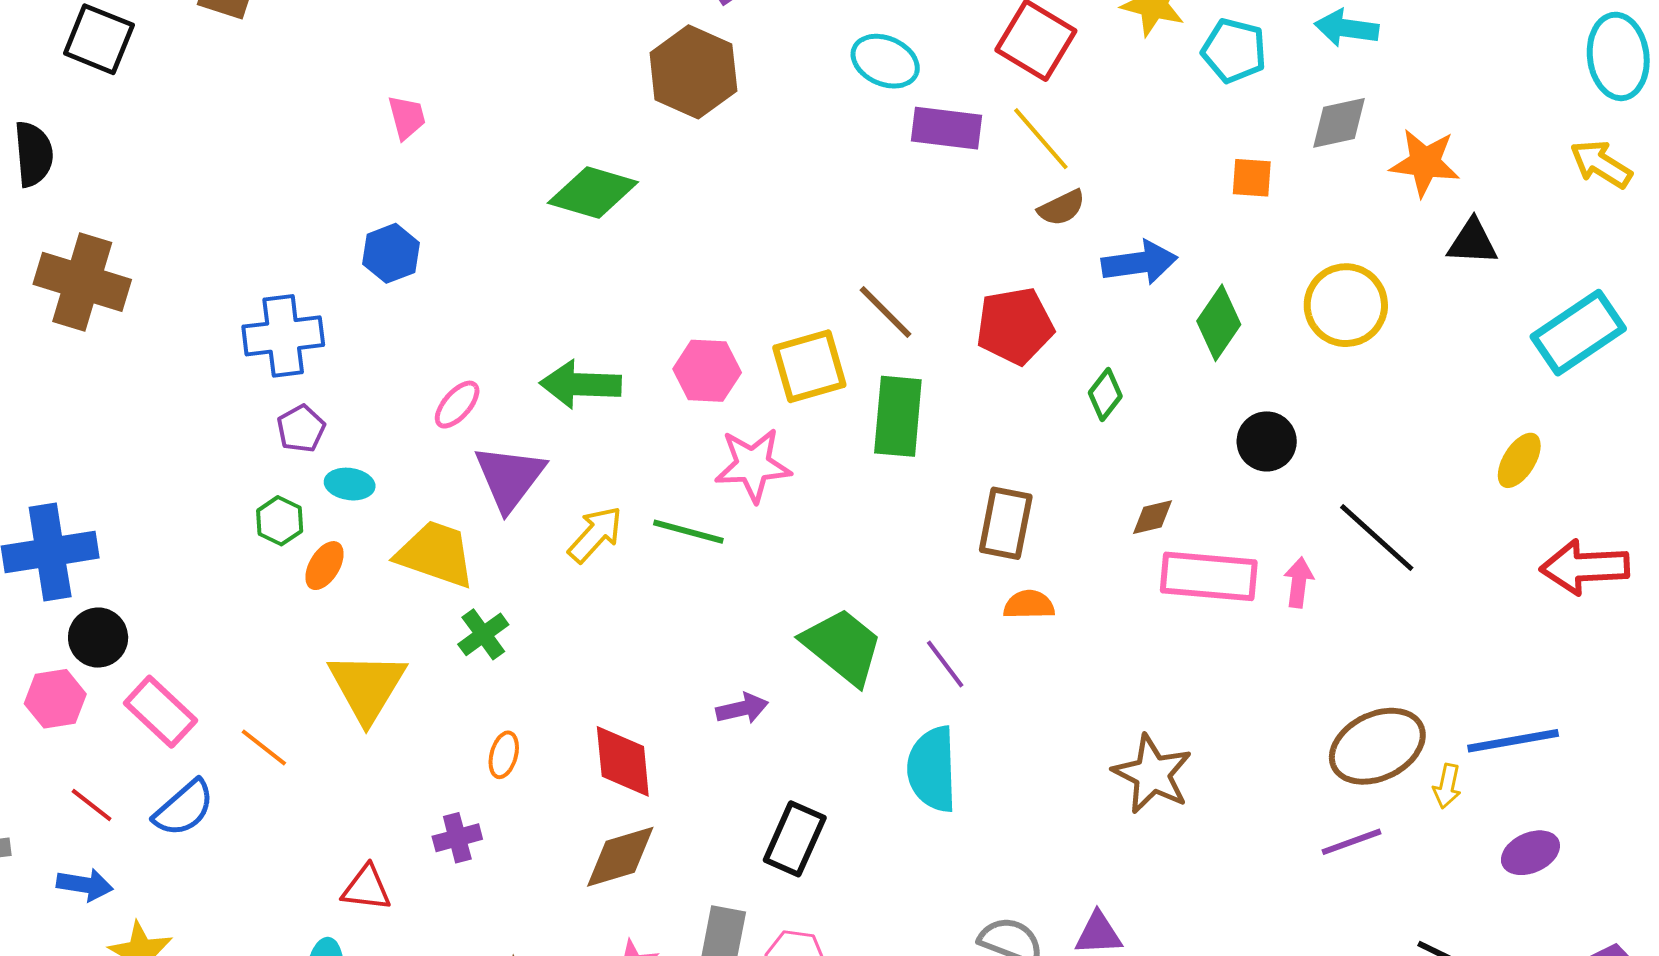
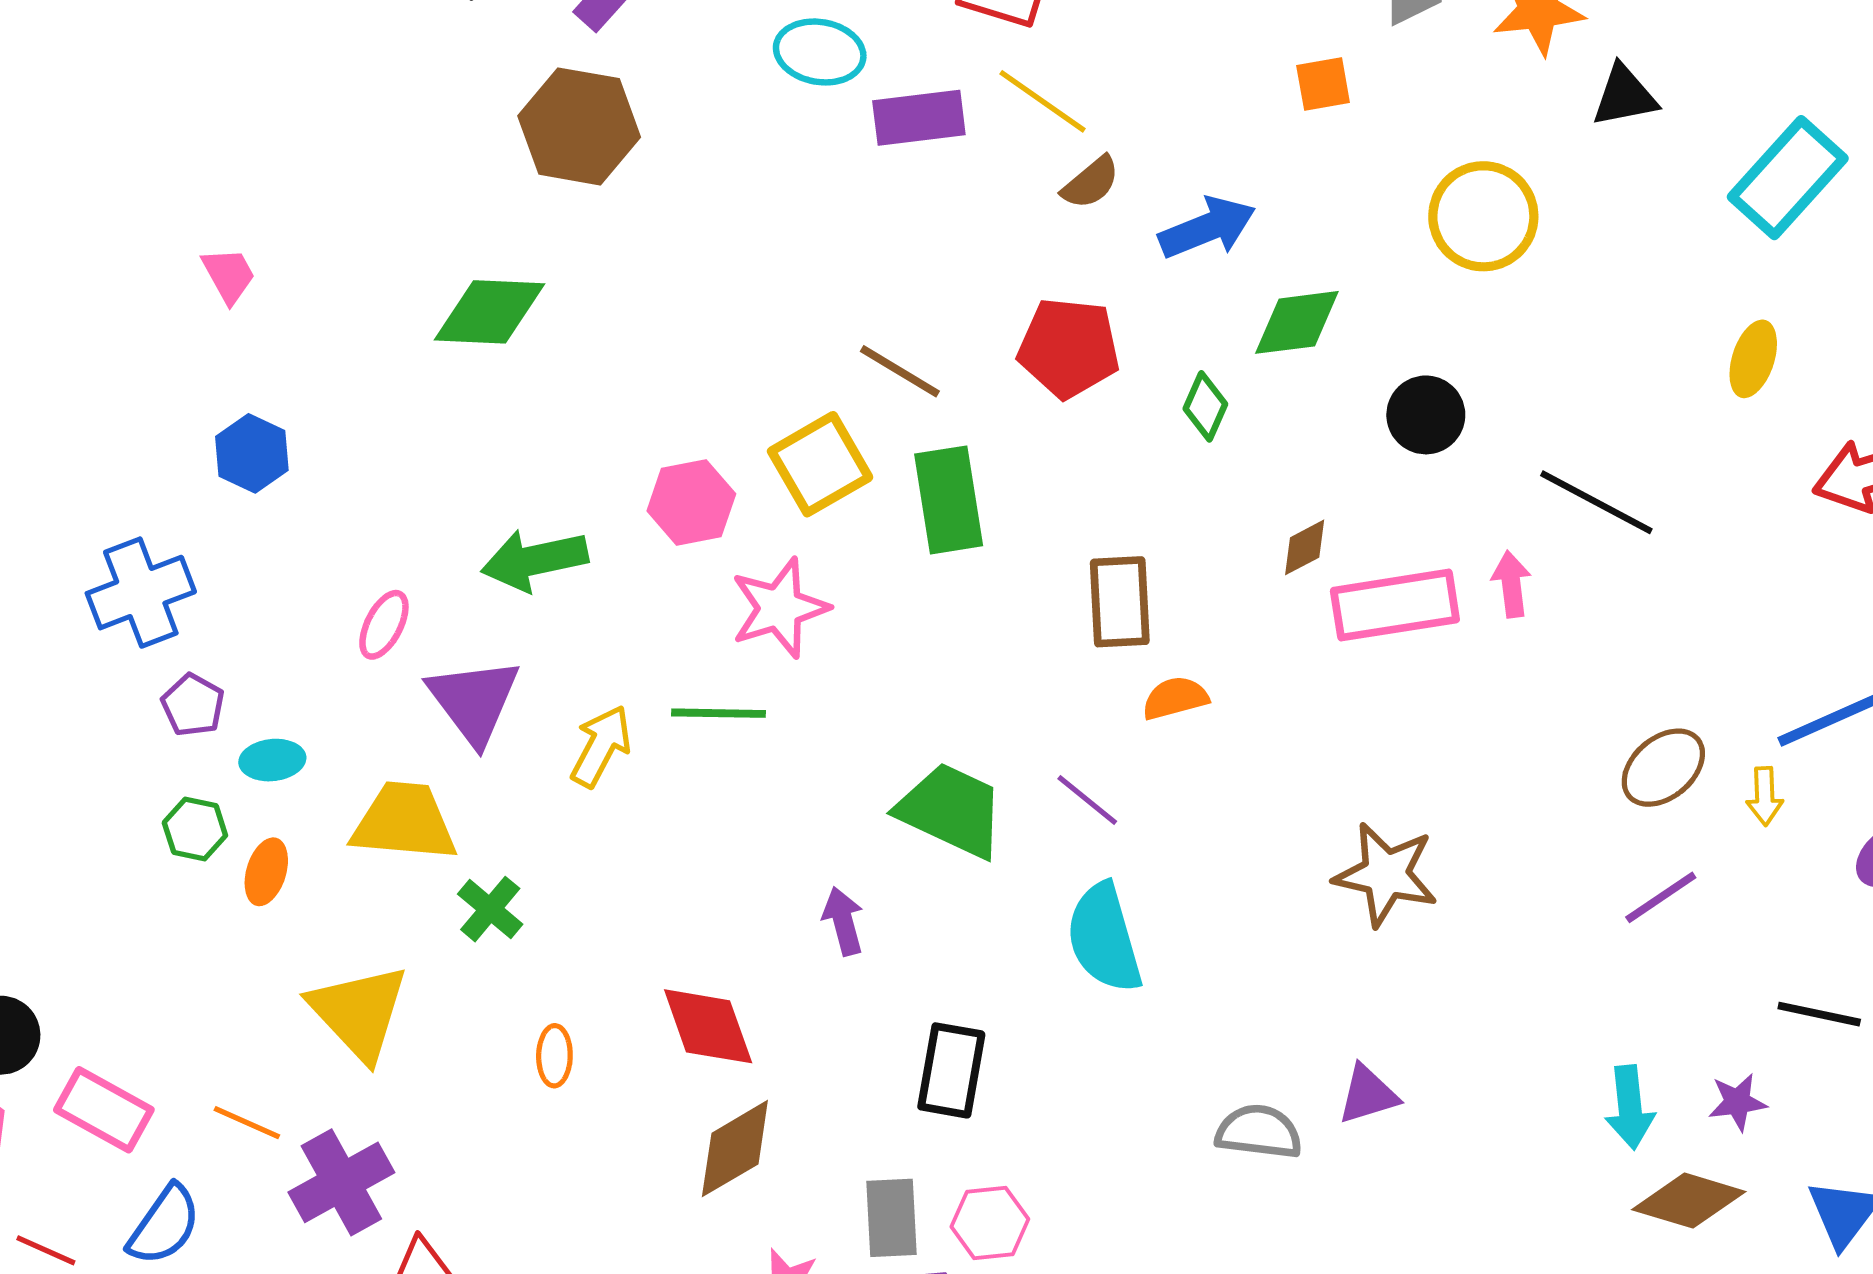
green diamond: (1219, 323) -> (1297, 322), moved, turned 62
red pentagon: (1015, 326) -> (1069, 348), turned 30
purple arrow: (742, 709) -> (843, 921), turned -78
brown ellipse: (1377, 746) -> (1663, 768), size x0.7
purple cross: (457, 838) -> (341, 1182), moved, size x1.6

